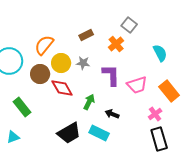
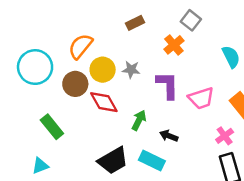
brown rectangle: (86, 35) -> (135, 23), moved

